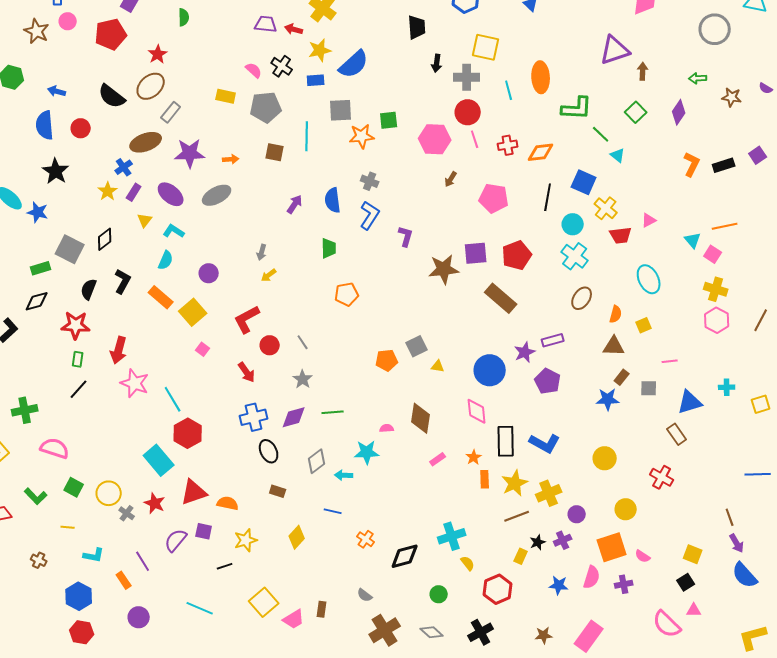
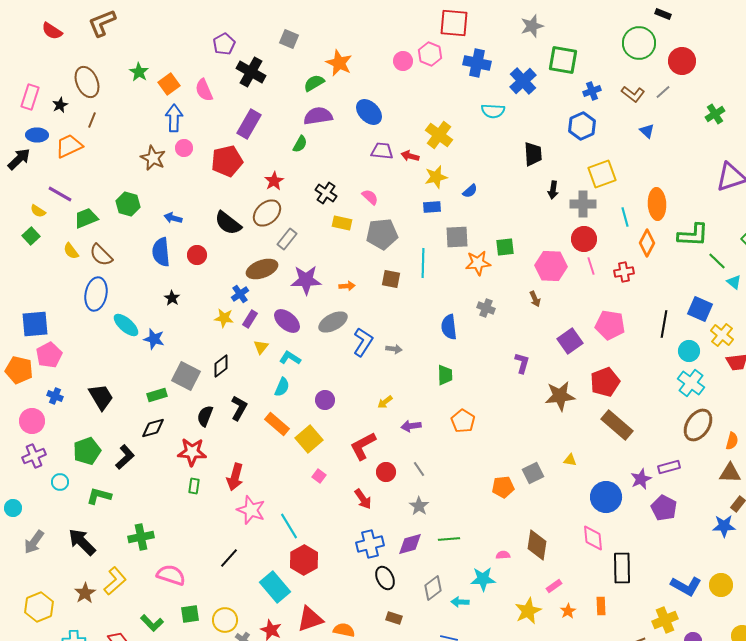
green semicircle: (184, 17) -> (300, 144), turned 30
yellow square: (486, 47) -> (602, 174), turned -32
blue semicircle: (354, 64) -> (470, 191), size x0.5
black cross: (282, 66) -> (326, 193), moved
orange diamond: (541, 152) -> (647, 243), moved, turned -56
black star: (56, 171) -> (172, 298), size x0.6
brown arrow: (451, 179) -> (535, 299), moved, turned -56
yellow star: (108, 191) -> (224, 318), turned -30
purple arrow: (295, 204) -> (411, 426), moved, turned -132
blue L-shape: (370, 215) -> (363, 342), moved
gray arrow: (262, 252) -> (394, 349), moved, turned -98
purple square: (476, 253) -> (570, 341), moved, turned -30
red pentagon: (517, 255) -> (605, 382), moved
orange pentagon: (347, 294) -> (463, 421), turned -30
brown ellipse: (582, 298) -> (698, 425), size x1.4
yellow triangle: (438, 366) -> (570, 460), moved
black line: (79, 389) -> (229, 558), moved
blue L-shape: (545, 443) -> (686, 586), moved
orange star: (474, 457) -> (568, 611), moved
yellow star: (515, 483) -> (528, 611), moved
green square: (74, 487) -> (190, 614), turned -36

